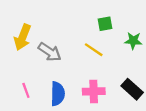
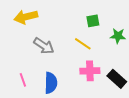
yellow arrow: (23, 37) -> (26, 17), moved, turned 55
pink cross: (94, 91) -> (90, 71), moved

